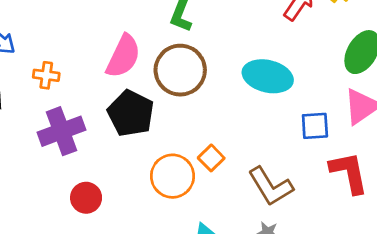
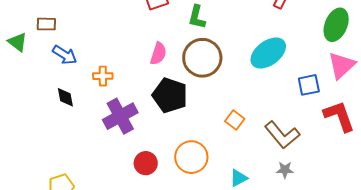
pink semicircle: (123, 56) -> (158, 54), size x0.7
cyan ellipse: (268, 76) -> (268, 53), turned -42
orange circle: (172, 176) -> (191, 157), moved

